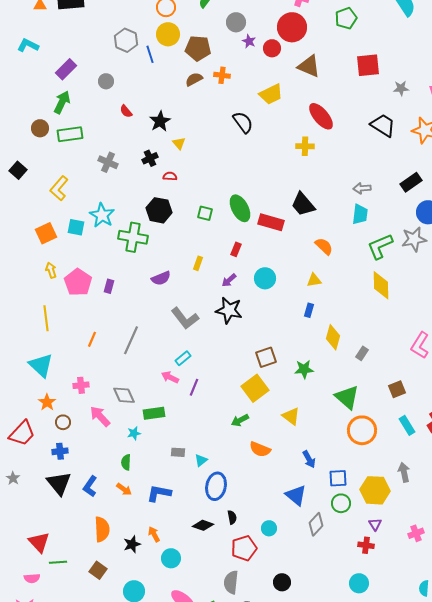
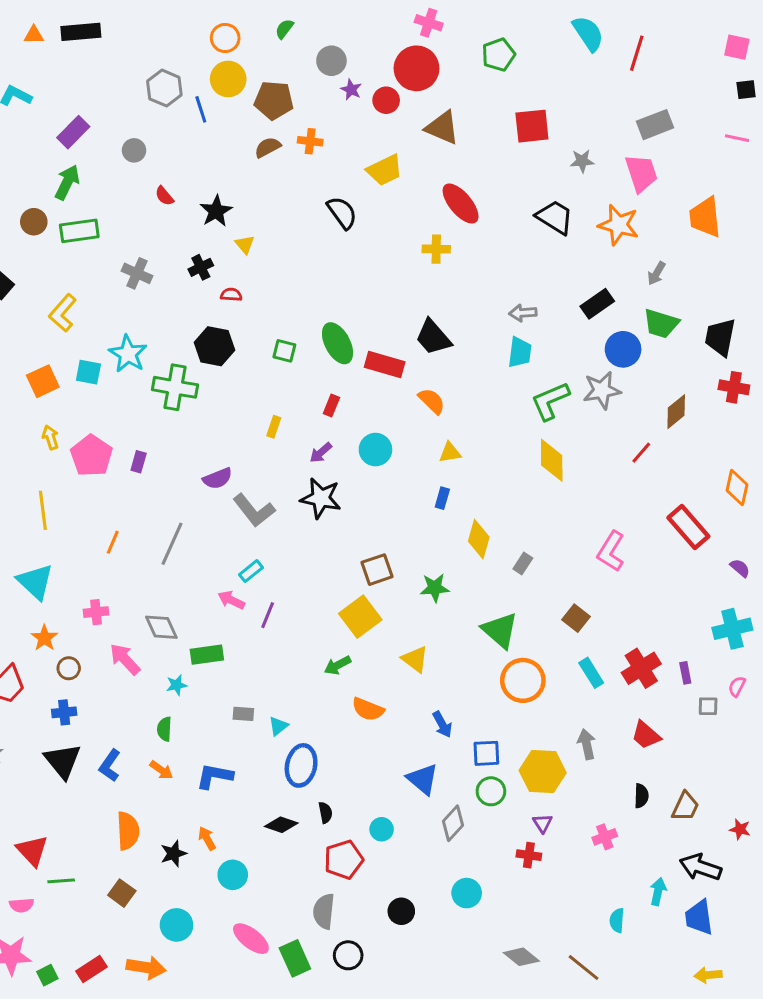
orange semicircle: (324, 246) -> (432, 401), moved
purple semicircle: (161, 278) -> (218, 478), moved
brown square: (397, 389) -> (576, 618), turned -30
cyan circle: (359, 583) -> (467, 893), moved

